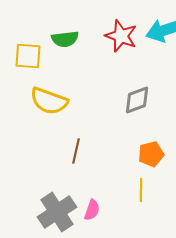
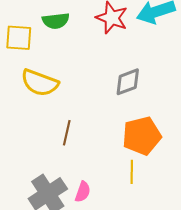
orange pentagon: (151, 154) -> (142, 136), size x1.5

